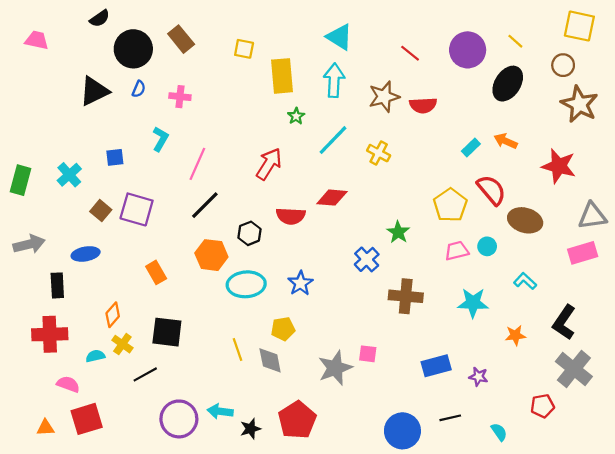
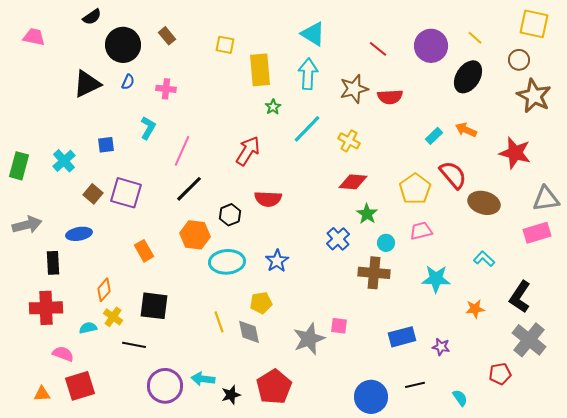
brown rectangle: (181, 39) -> (167, 36), size x0.7
red diamond: (332, 198) -> (353, 182), moved
cyan circle: (487, 246) -> (386, 243), moved
black line: (145, 374) -> (134, 345), turned 40

